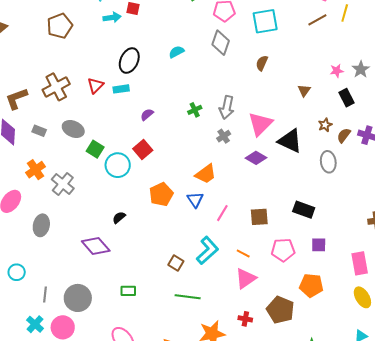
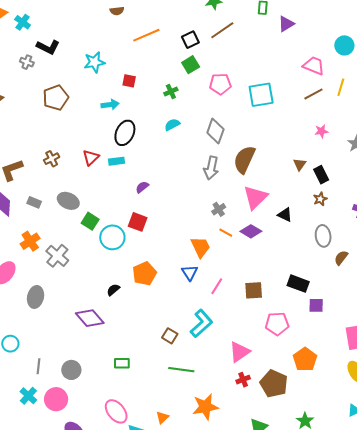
cyan arrow: (112, 17) -> (110, 105), moved
gray diamond: (221, 43) -> (215, 131), moved
brown semicircle: (262, 63) -> (244, 160), moved, size x1.8
pink star: (337, 71) -> (321, 131), moved
brown cross: (56, 87) -> (52, 159), size x0.6
black rectangle: (347, 98) -> (321, 175), moved
gray arrow: (227, 107) -> (211, 168), moved
green cross: (195, 110) -> (171, 92), moved
brown semicircle: (344, 135) -> (341, 258), moved
black triangle: (290, 141) -> (285, 215), size x0.6
red square: (143, 149) -> (138, 222), turned -30
orange trapezoid: (206, 174) -> (200, 247), turned -80
orange pentagon: (161, 194) -> (144, 274), moved
purple square: (319, 245) -> (316, 305), moved
orange line: (243, 254) -> (226, 233), moved
orange pentagon: (311, 285) -> (305, 359), turned 30
gray circle: (78, 298) -> (71, 370), size x0.7
red cross: (245, 319) -> (243, 380), moved, turned -32

